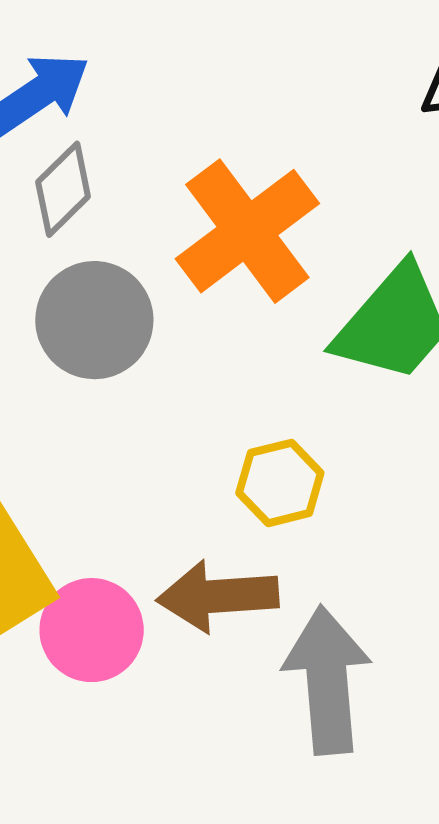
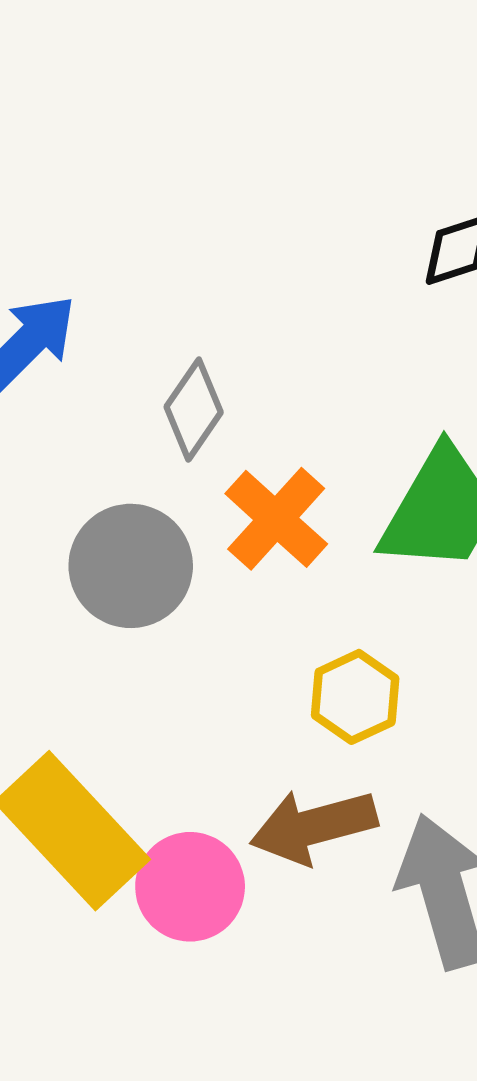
gray diamond: (63, 189) -> (194, 410), moved
orange cross: (247, 231) -> (276, 519), moved, size x0.7

